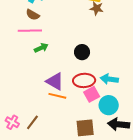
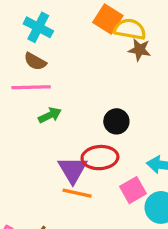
red ellipse: (84, 80) -> (100, 158), moved
purple triangle: (55, 81) -> (73, 170), turned 30

